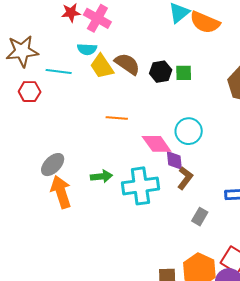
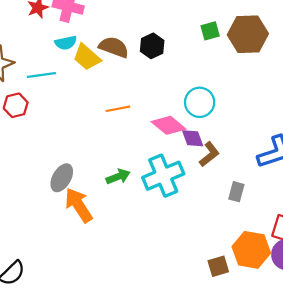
green square: (184, 73) -> (210, 31), moved
brown L-shape: (185, 178) -> (209, 154), turned 30

